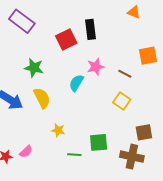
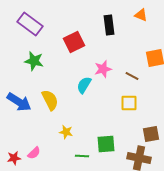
black rectangle: (90, 29) -> (109, 25), moved
green star: (34, 68) -> (34, 61), moved
yellow square: (122, 101) -> (129, 103), turned -36

